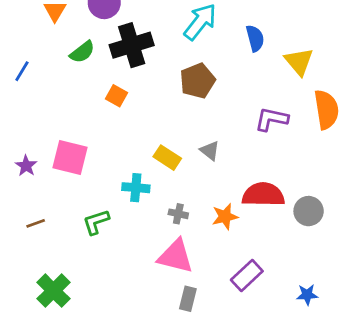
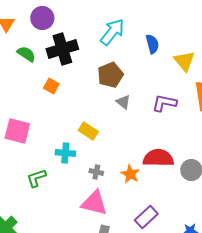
green semicircle: (82, 52) -> (26, 54), turned -108
gray triangle: (210, 151) -> (123, 102), moved
orange star: (225, 217) -> (130, 174), turned -30

